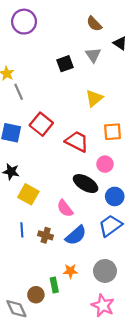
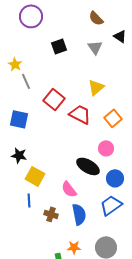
black square: (65, 64) -> (59, 46), moved
red square: (41, 124) -> (54, 99), moved
orange square: (113, 132) -> (113, 118), turned -36
red trapezoid: (77, 141) -> (80, 114), moved
blue line: (22, 230) -> (29, 200), moved
blue semicircle: (76, 235) -> (79, 214), turned -60

